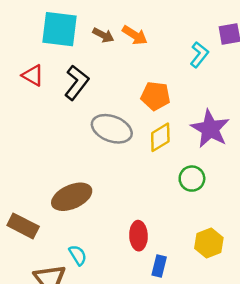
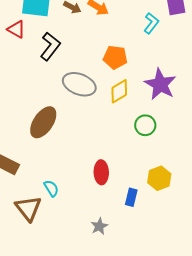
red triangle: (33, 75) -> (16, 29), moved
brown ellipse: (72, 197) -> (43, 122), moved, turned -32
blue rectangle: (159, 266) -> (131, 197), moved

